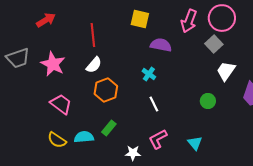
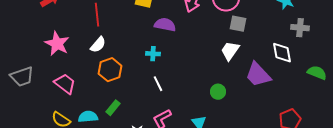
gray square: (214, 44) -> (238, 24), moved, turned -36
gray trapezoid: (18, 58) -> (22, 77), moved
cyan cross: (149, 74) -> (153, 54), turned -32
green circle: (208, 101) -> (218, 92), moved

